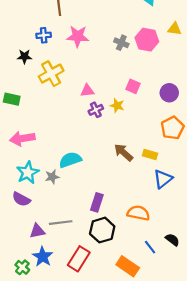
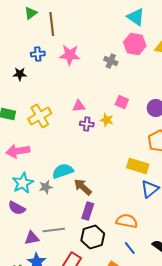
pink hexagon: (147, 40) -> (135, 44), moved
yellow cross: (51, 74) -> (40, 116), moved
purple cross: (96, 110) -> (87, 124), turned 32
brown arrow: (123, 152) -> (83, 187), moved
yellow rectangle: (150, 154) -> (138, 166), size x1.5
blue line: (150, 247) -> (130, 248), moved

